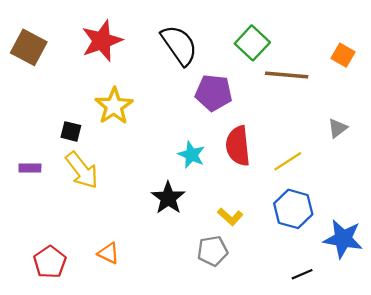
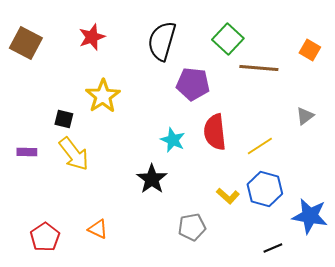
red star: (102, 41) -> (92, 37), size x0.7
black semicircle: (179, 45) -> (162, 41), turned -129
yellow L-shape: (230, 217) -> (228, 196), moved

